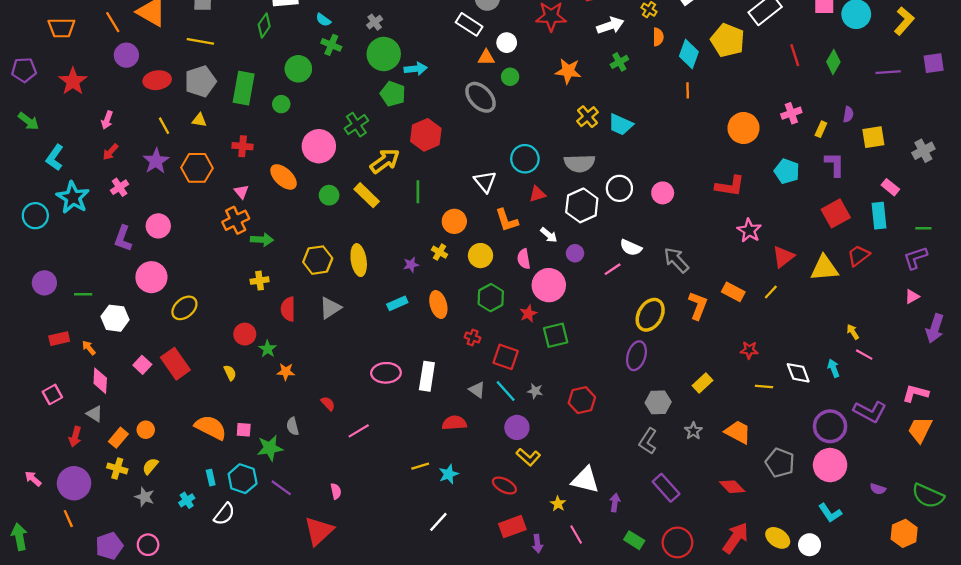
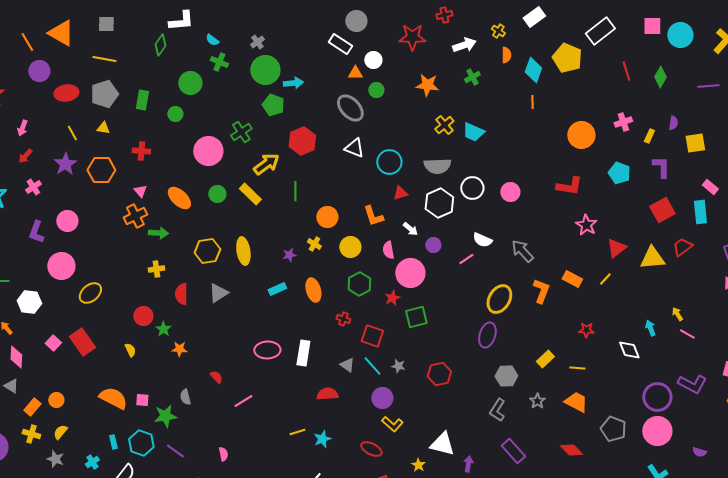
green rectangle: (244, 88) -> (142, 100), size x0.7
orange ellipse: (284, 177) -> (179, 198), moved
white triangle: (485, 182) -> (354, 148), moved, turned -30
cyan arrow: (833, 368) -> (650, 328), moved
yellow line: (764, 386) -> (577, 368), moved

